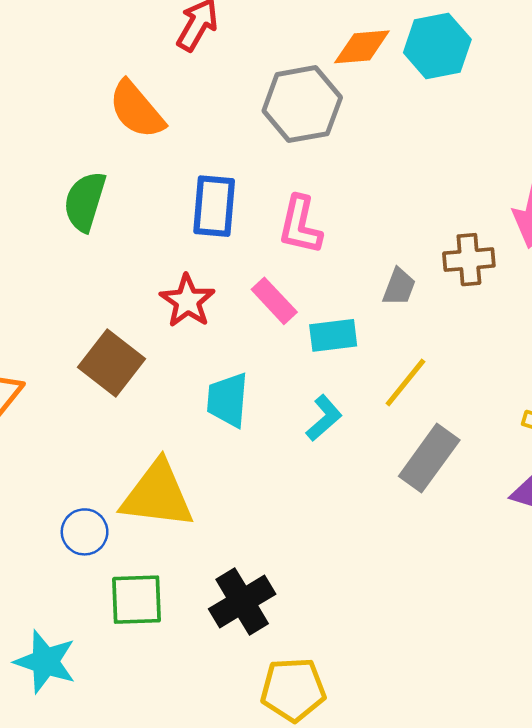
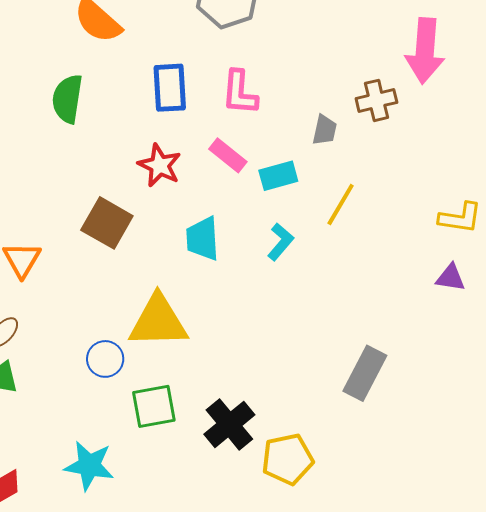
gray rectangle: (429, 458) -> (365, 373), moved
black cross: (242, 602) -> (229, 424), moved

